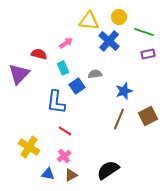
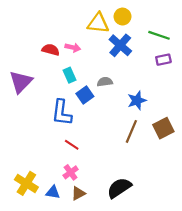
yellow circle: (119, 17) -> (123, 17), moved
pink arrow: (66, 43) -> (73, 47), turned 48
red semicircle: (39, 54) -> (51, 50), moved
yellow cross: (29, 147) -> (26, 183), moved

